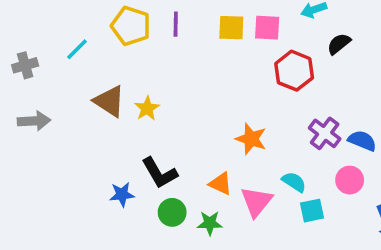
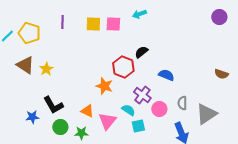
yellow pentagon: (131, 26) -> (29, 33), moved
black semicircle: (339, 44) -> (141, 52), moved
red hexagon: (294, 71) -> (123, 67), moved
purple cross: (325, 133) -> (142, 95), moved
blue semicircle: (362, 141) -> (166, 75), moved

